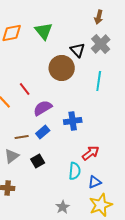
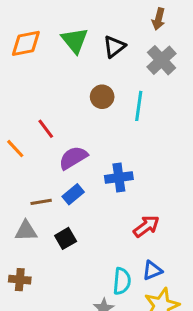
black triangle: (78, 50) -> (114, 46), moved, turned 35
brown circle: (62, 68) -> (102, 97), size x0.6
cyan line: (99, 81) -> (139, 106), moved
gray triangle: (12, 156) -> (26, 231), turned 35
cyan semicircle: (75, 171) -> (122, 281), moved

